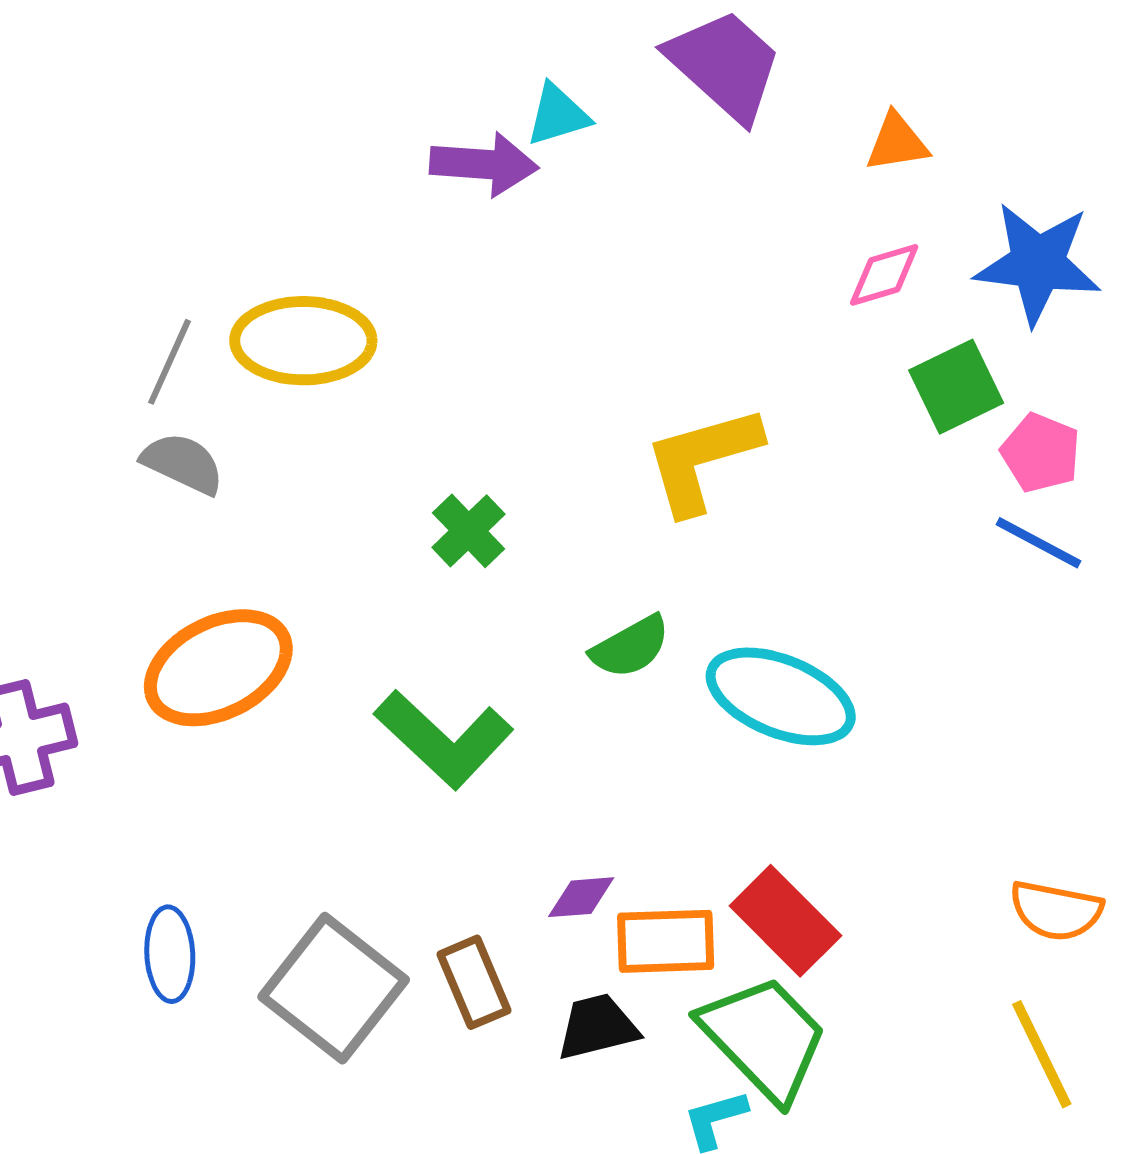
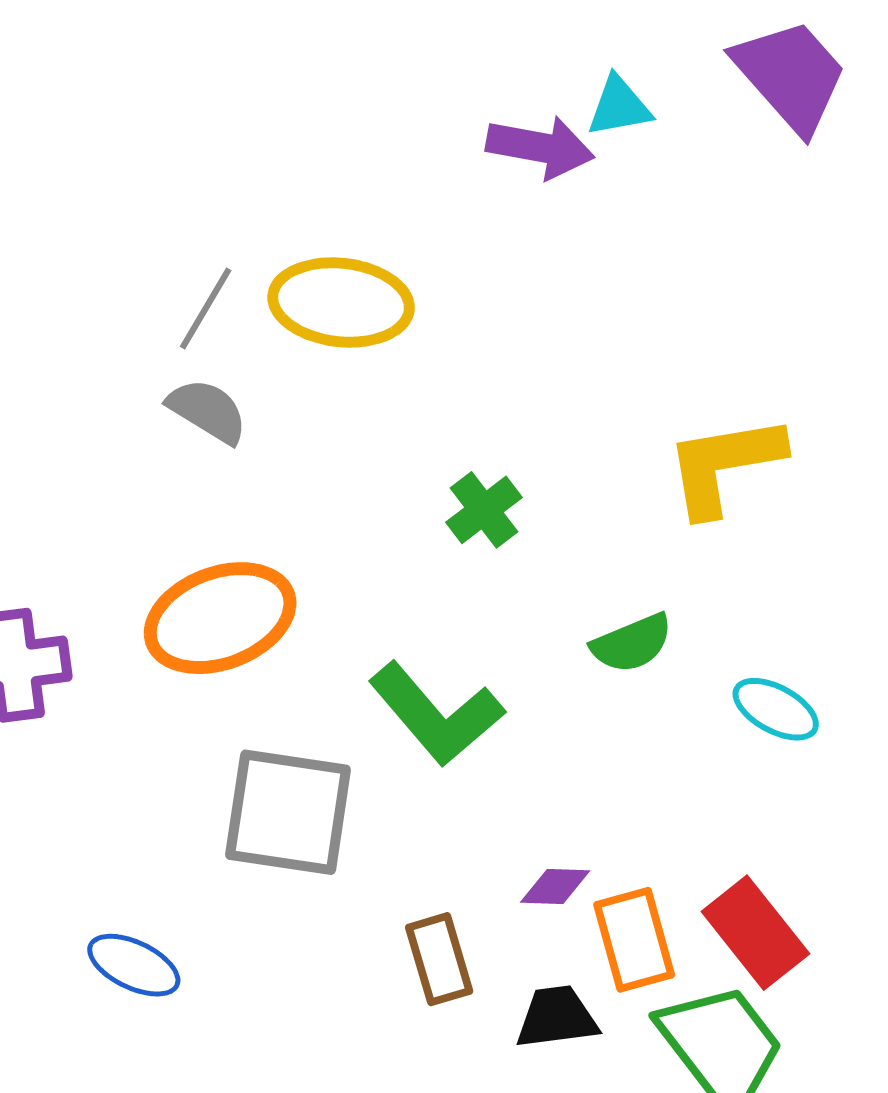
cyan ellipse: (781, 696) -> (776, 709), size x0.6
orange rectangle: (666, 941) -> (634, 940), turned 70
blue ellipse: (170, 954) -> (134, 965), moved, turned -68
gray square: (334, 988) -> (288, 812), moved, turned -36

